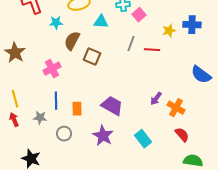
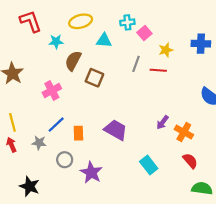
yellow star: (169, 31) -> (166, 50), moved
blue line: (56, 101) -> (56, 125), turned 48
purple star: (103, 136) -> (91, 172), moved

